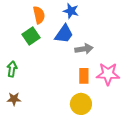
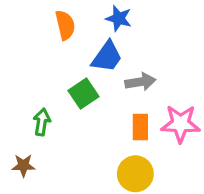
green square: (31, 36) -> (84, 94), moved
green arrow: (12, 69) -> (42, 122), moved

